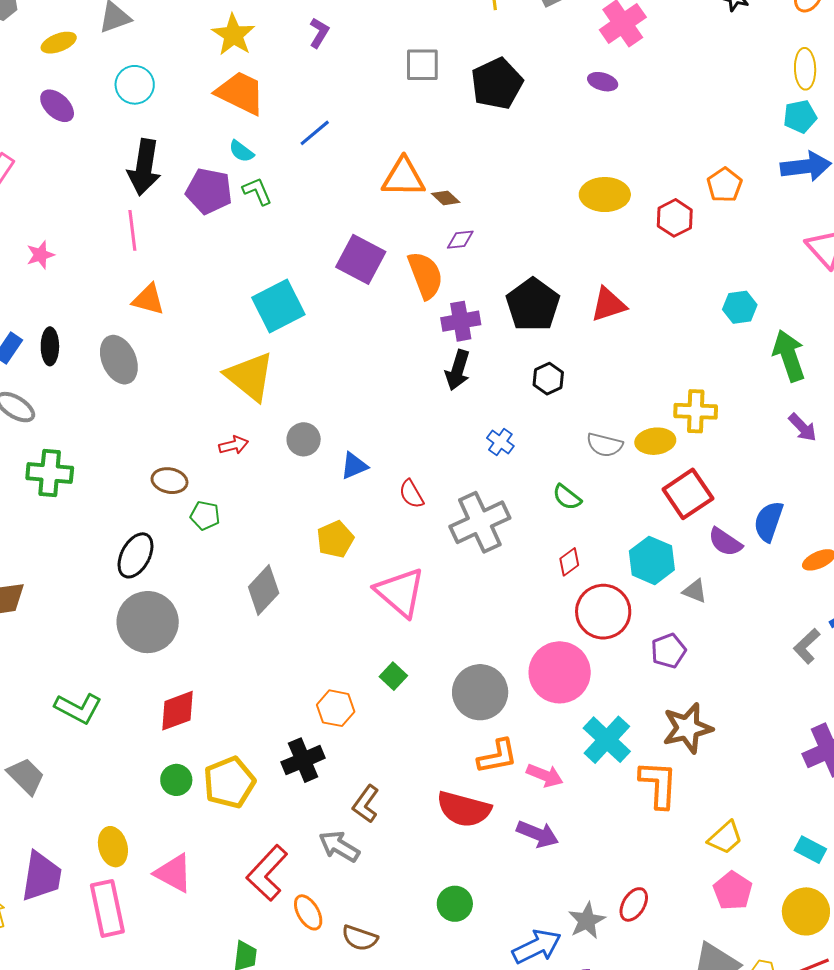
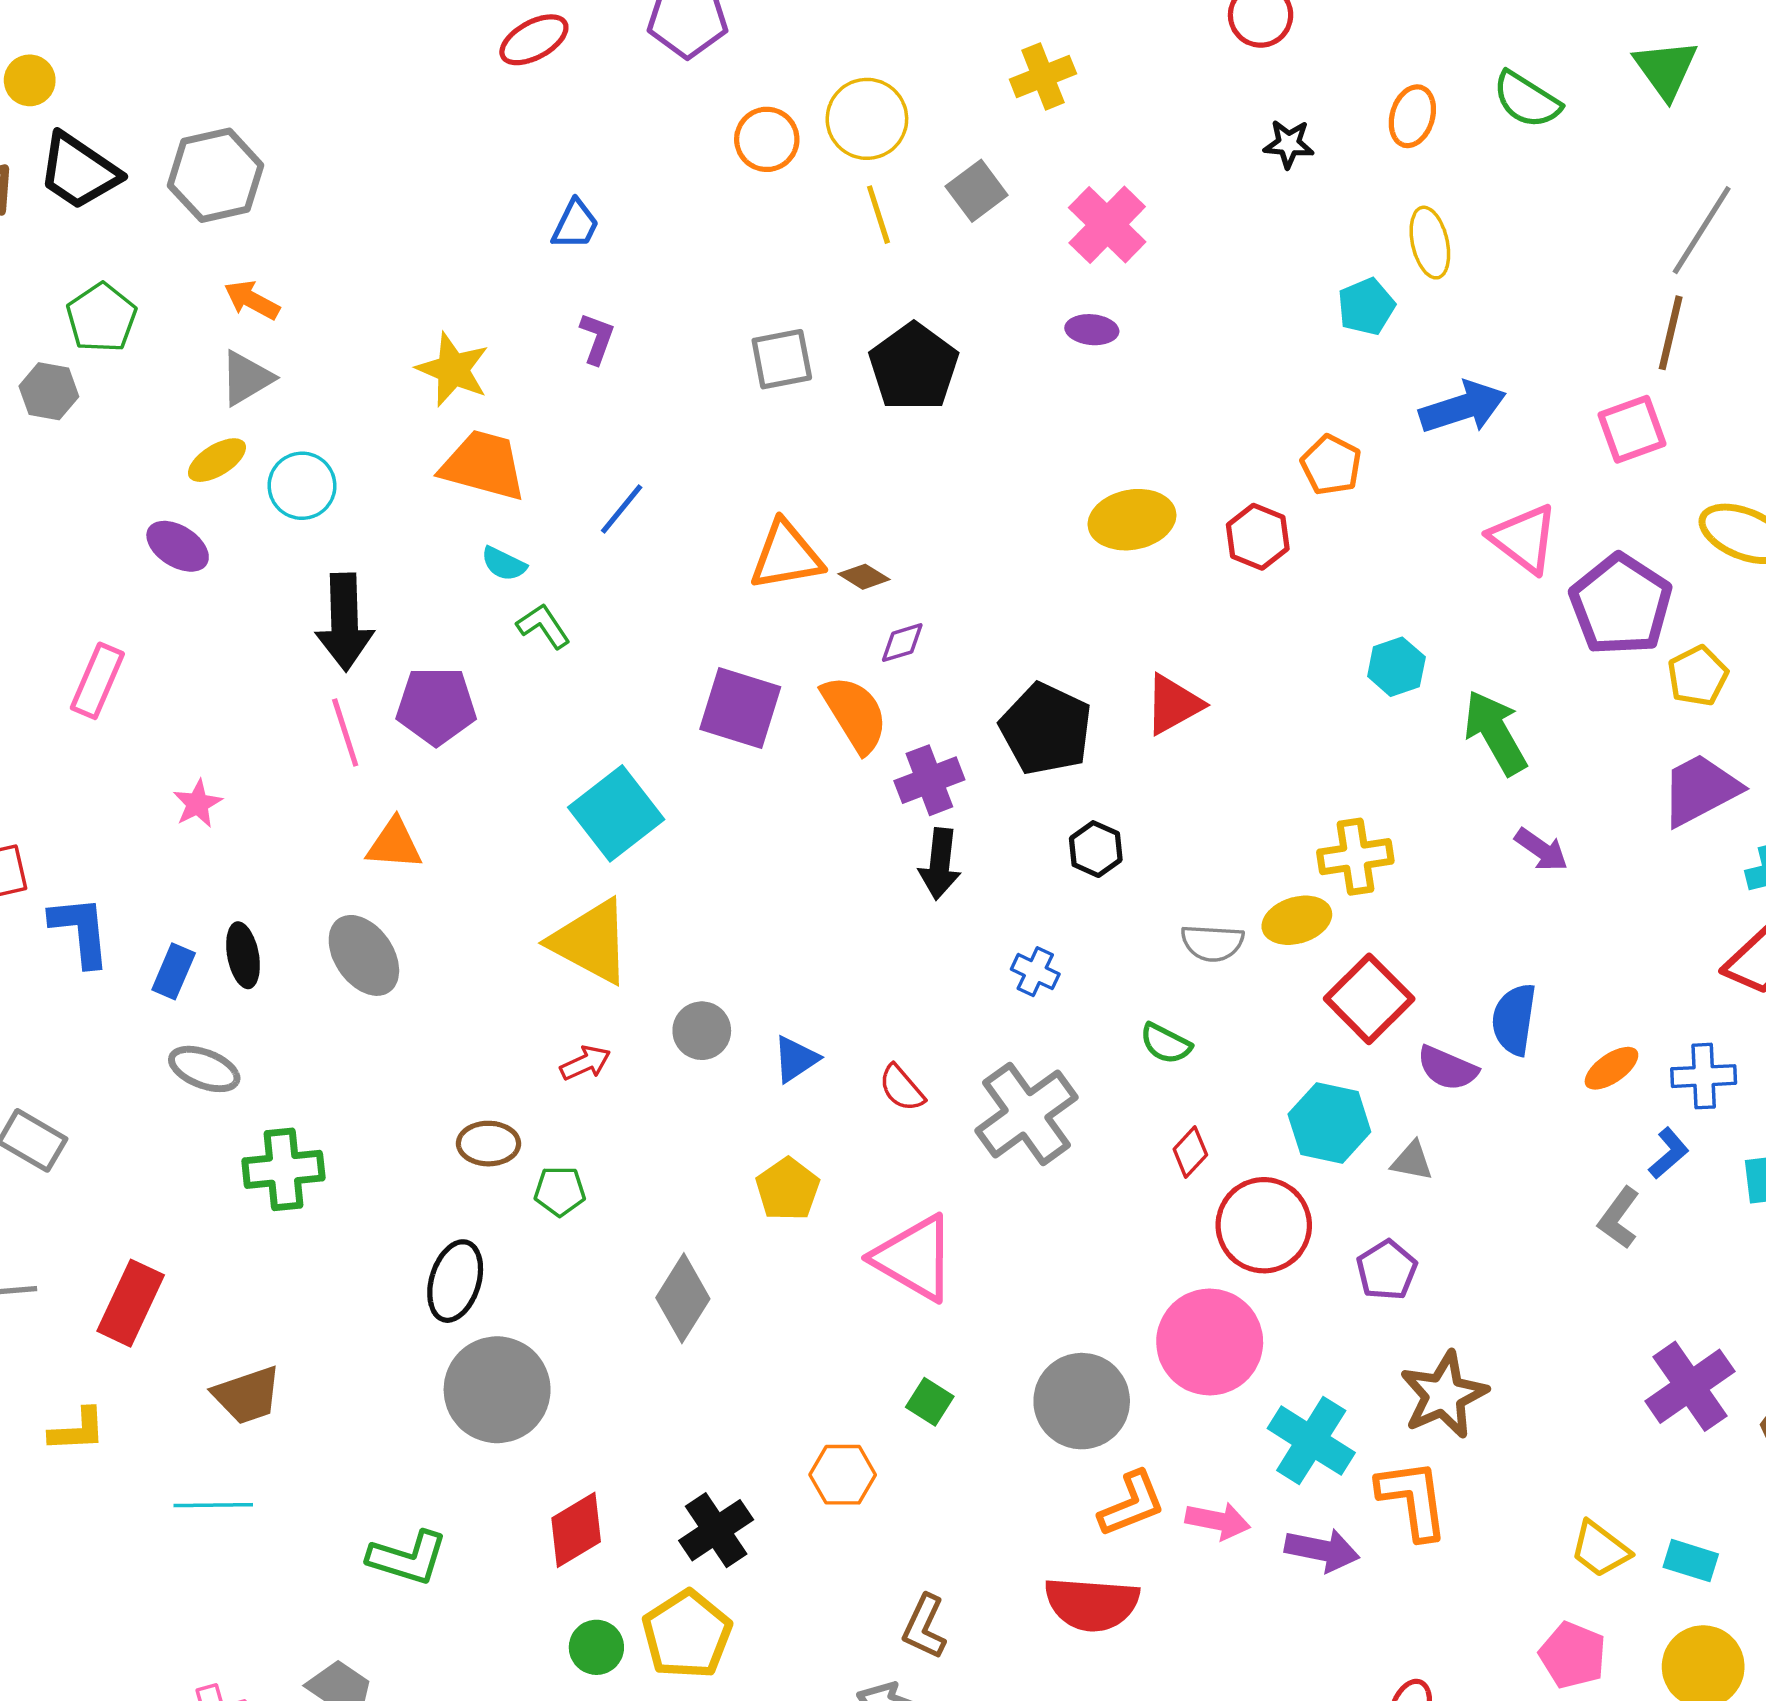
yellow ellipse: (59, 43) -> (217, 460), moved
cyan pentagon: (800, 116) -> (1366, 307), moved
purple pentagon: (209, 191) -> (436, 706), moved
black cross: (303, 760) -> (716, 1530), moved
purple arrow: (538, 834) -> (1322, 1550), moved
yellow trapezoid: (725, 838) -> (1600, 1549), moved, turned 90

